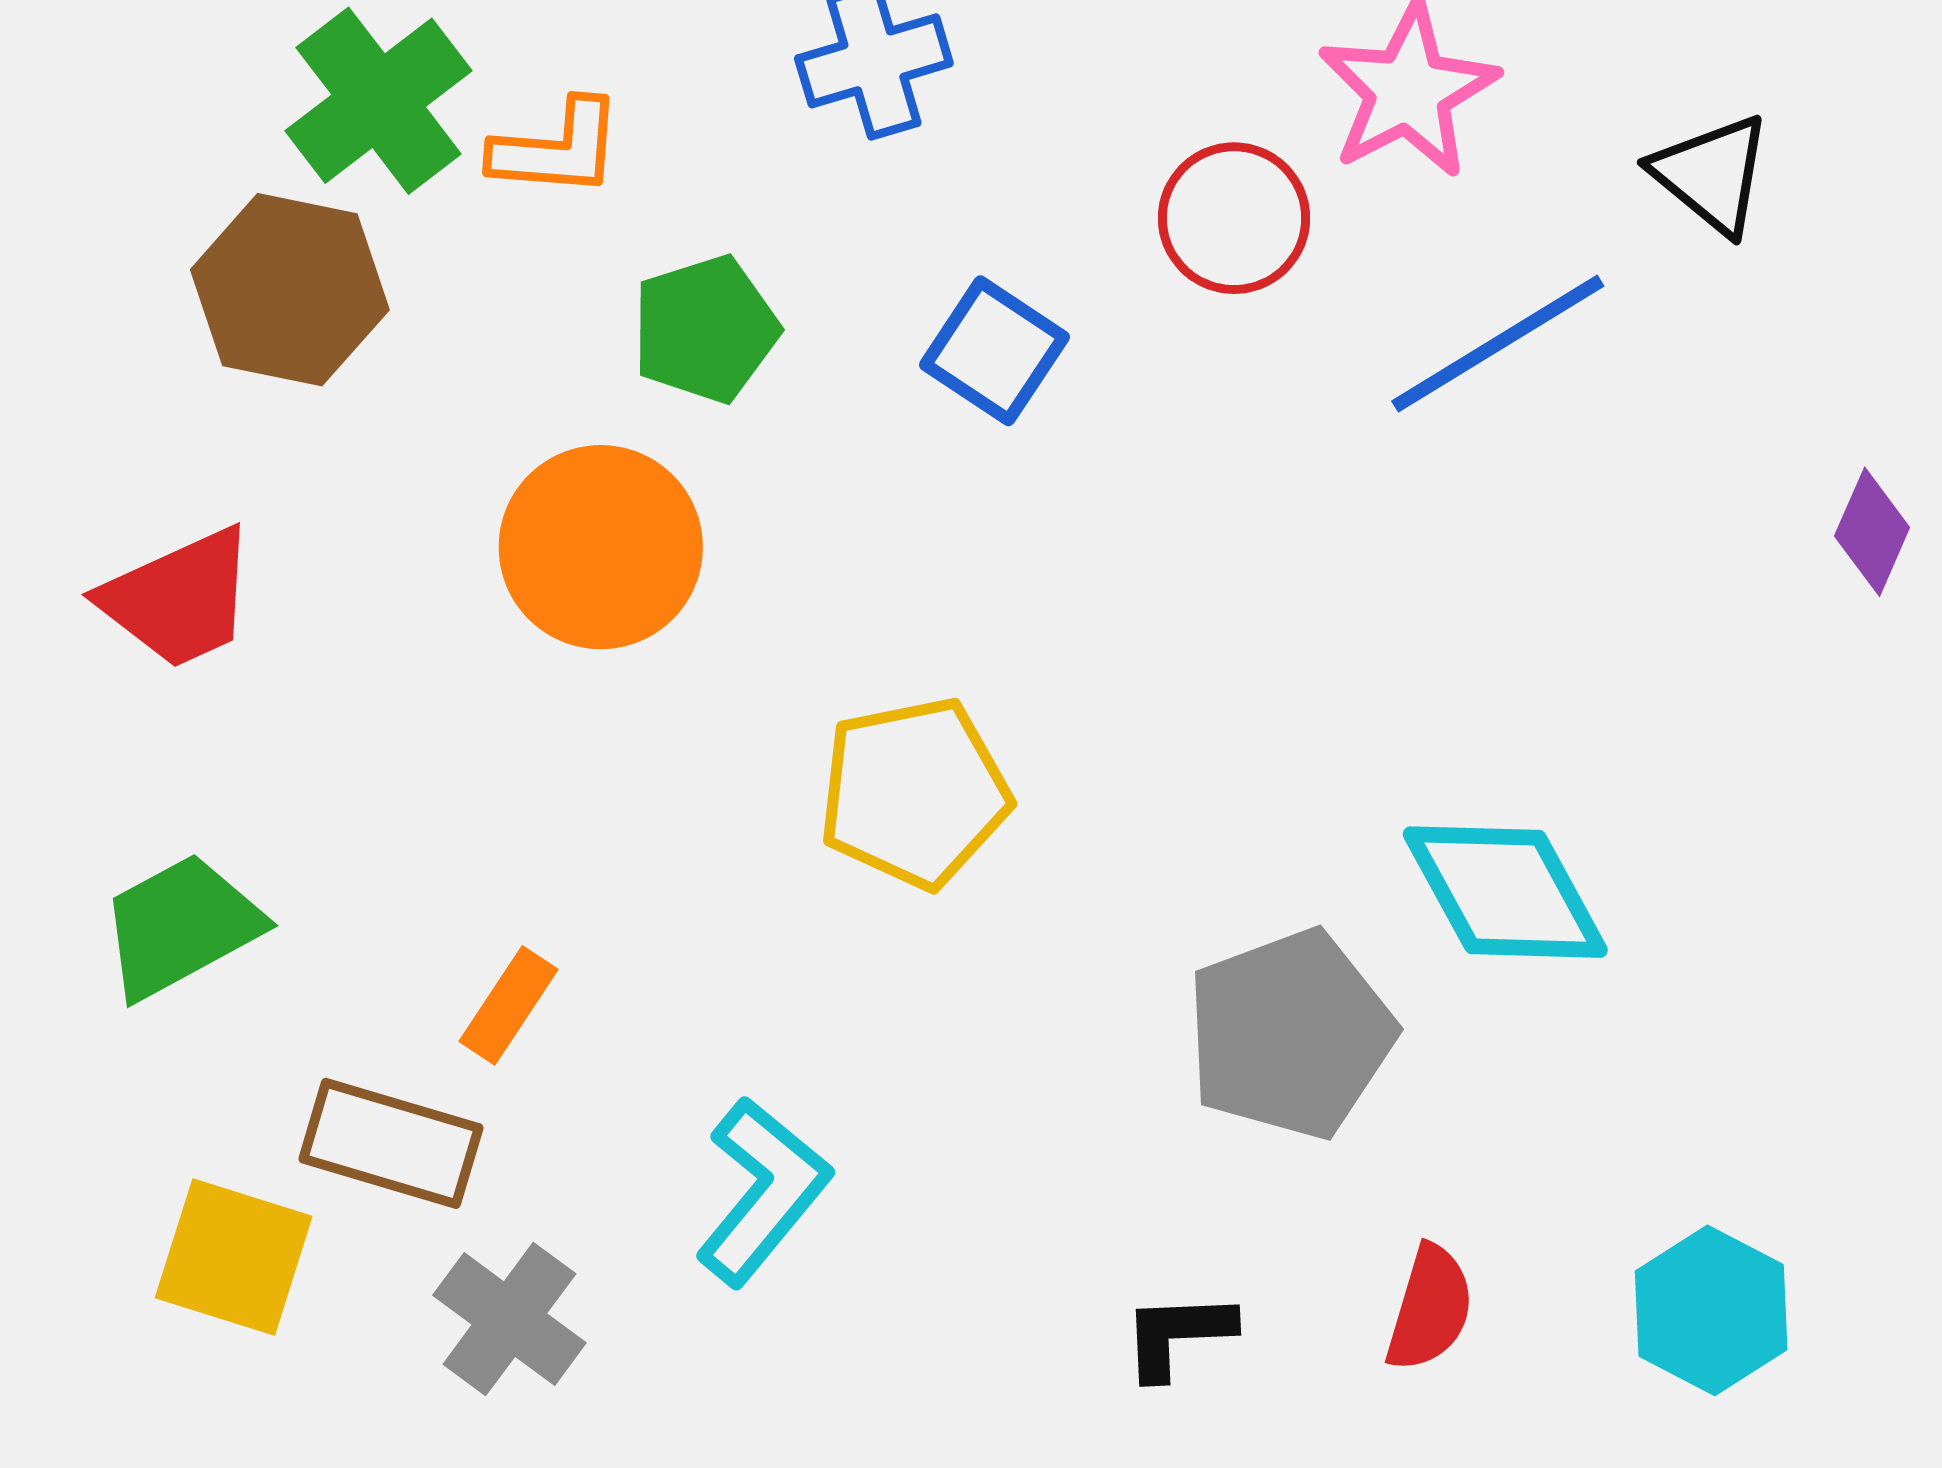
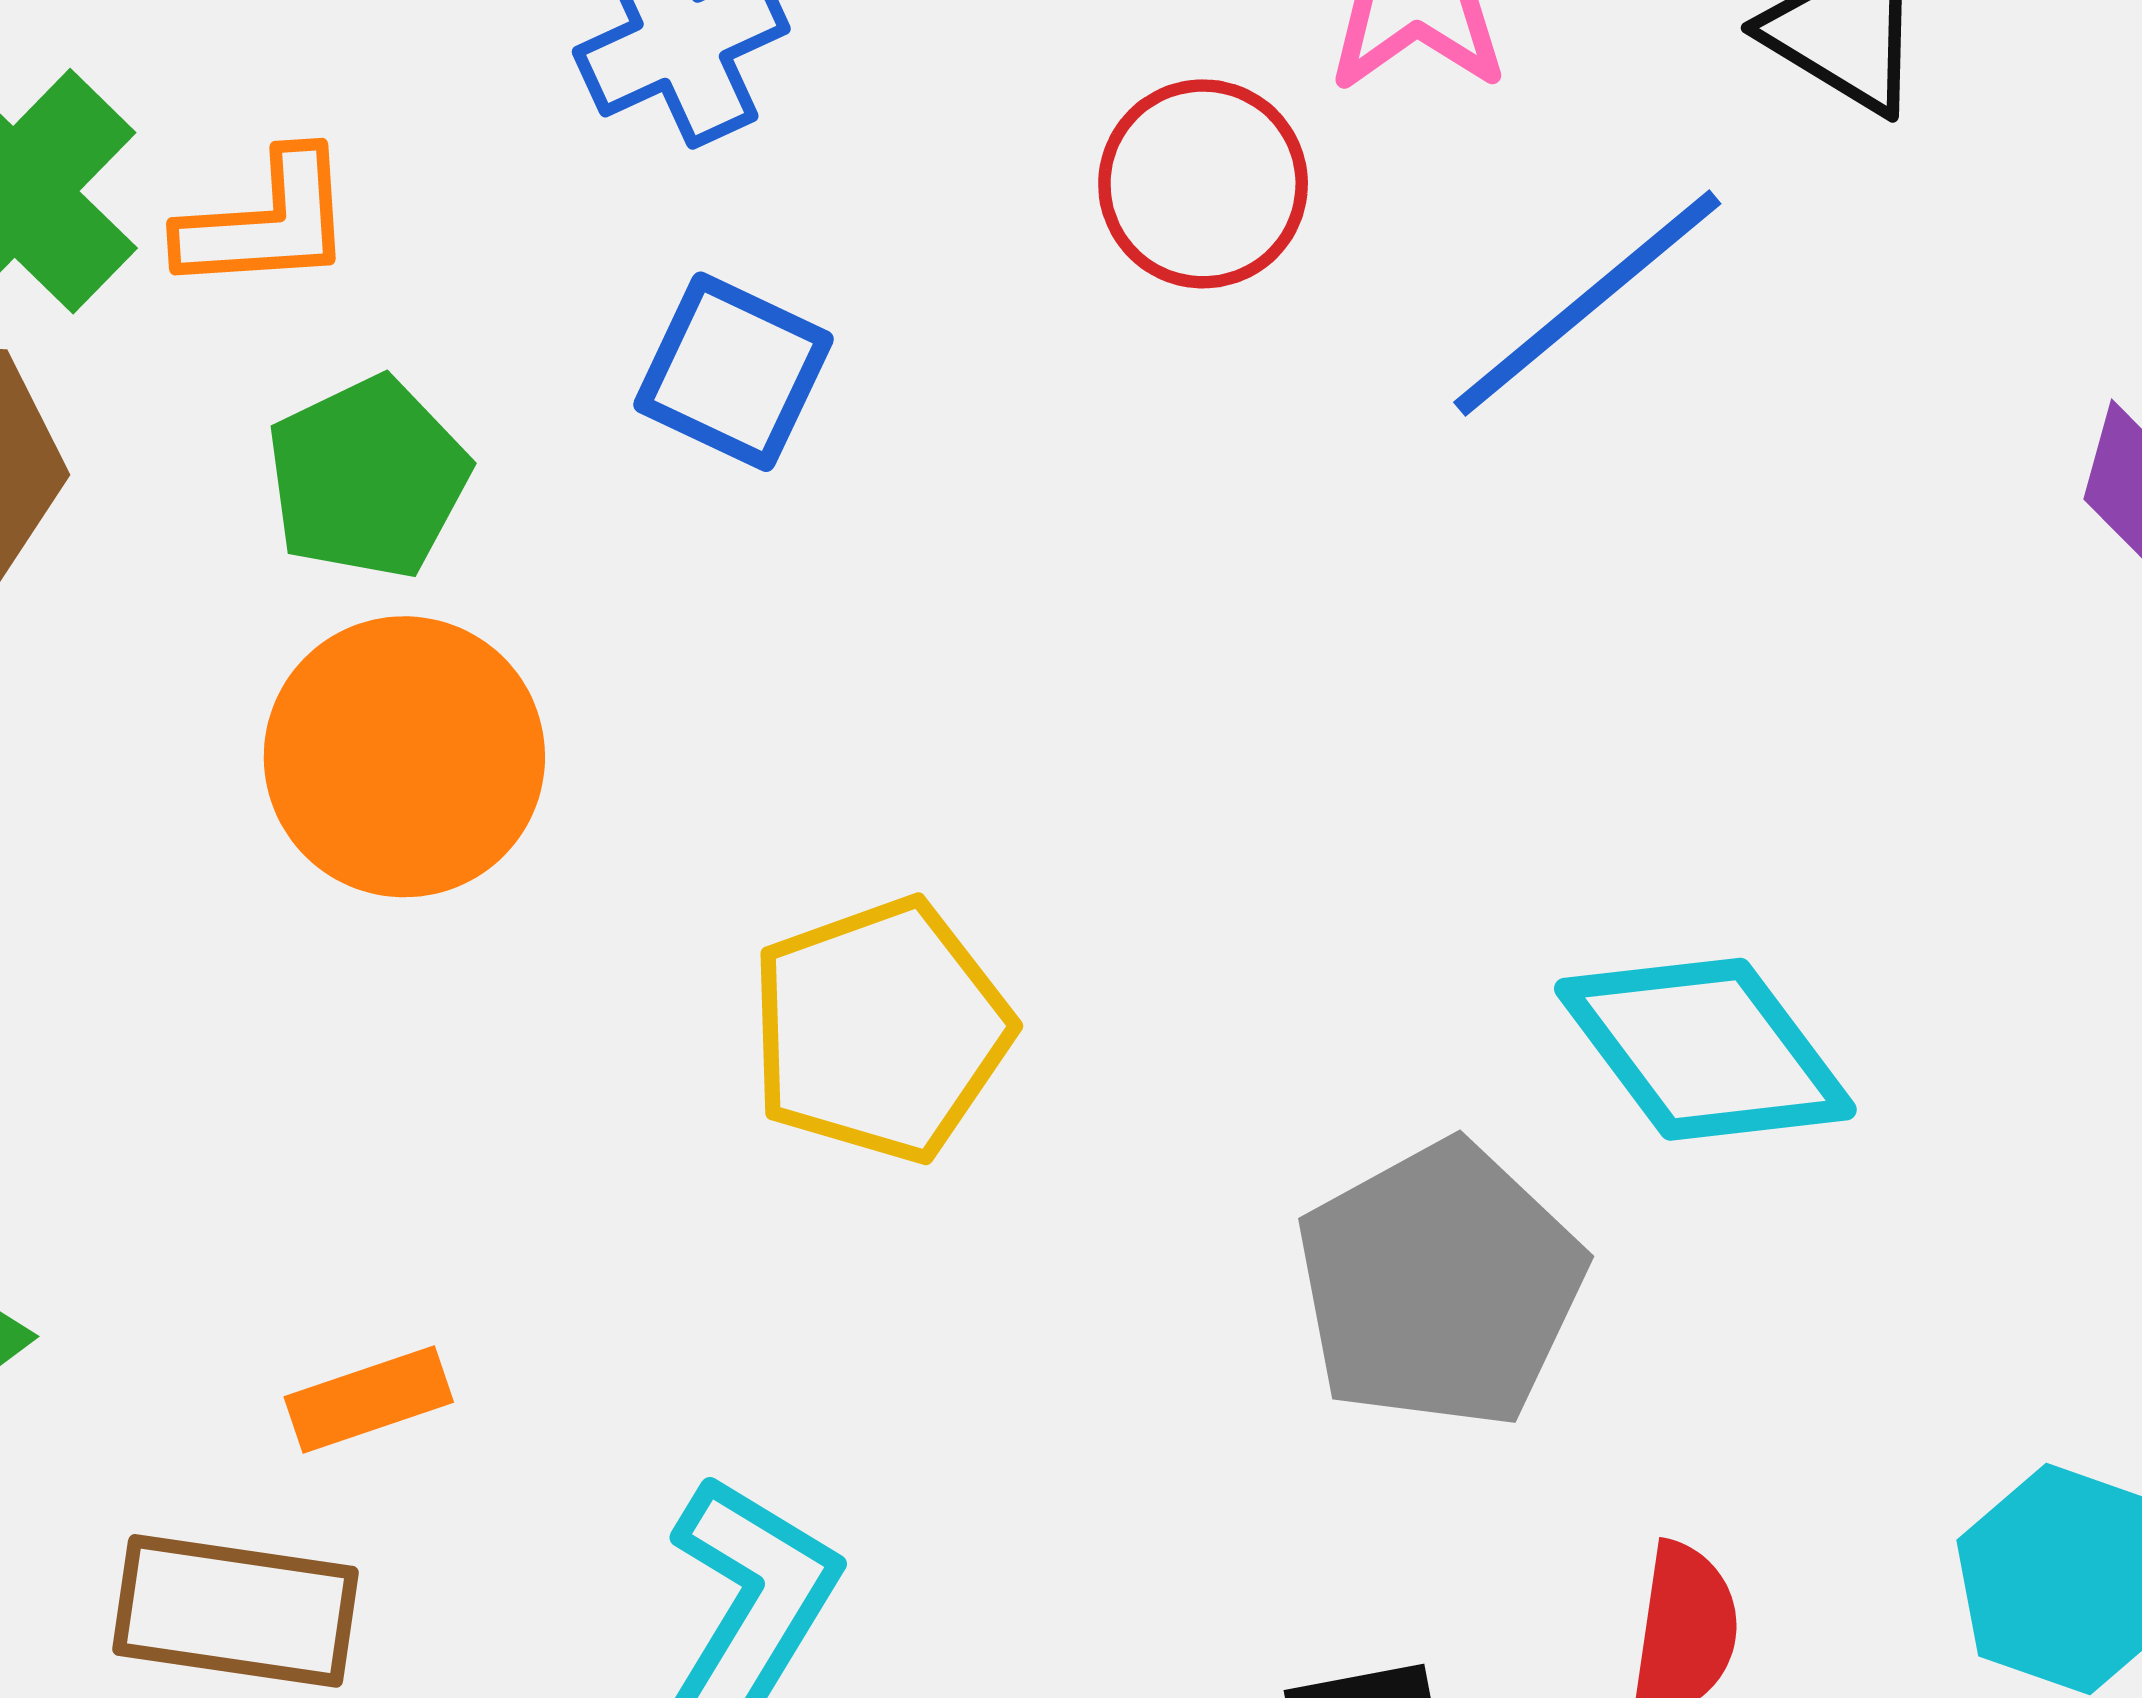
green pentagon: (705, 329) -> (368, 478), moved
blue square: (994, 351) -> (733, 372), moved
orange rectangle: (509, 1005) -> (369, 1400), turned 46

